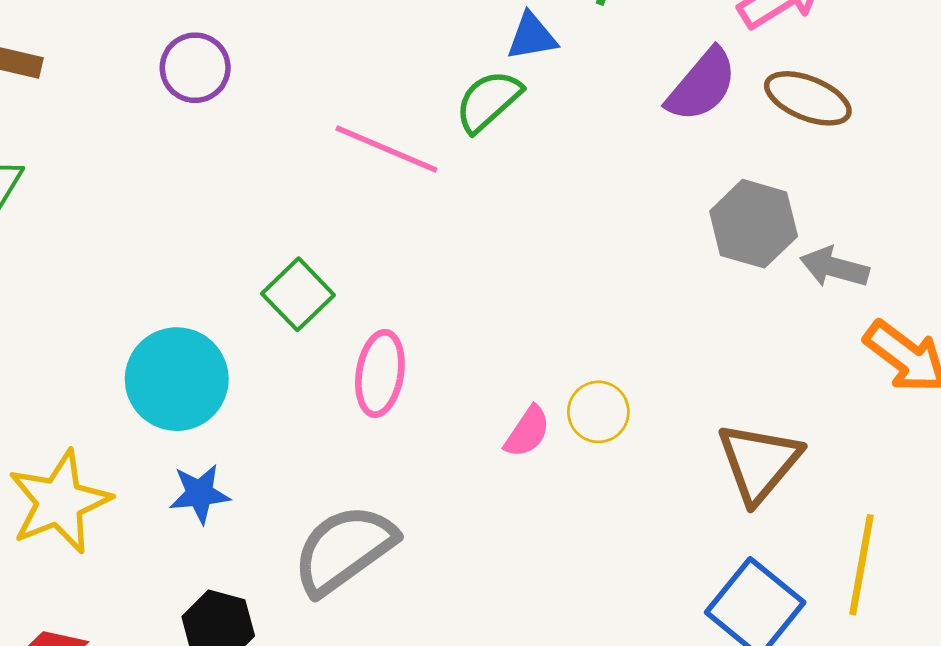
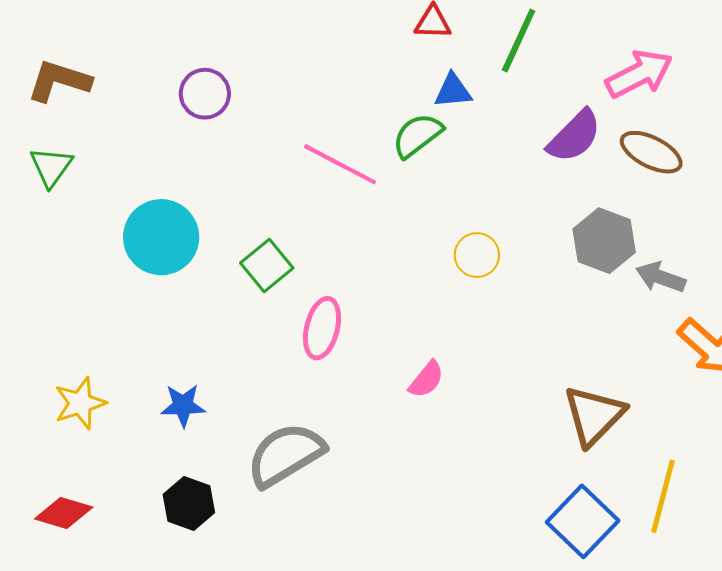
cyan circle: (177, 379) -> (161, 237), moved
yellow circle: (598, 412) -> (477, 255), moved
yellow star: (59, 502) -> (80, 403), size x0.7

